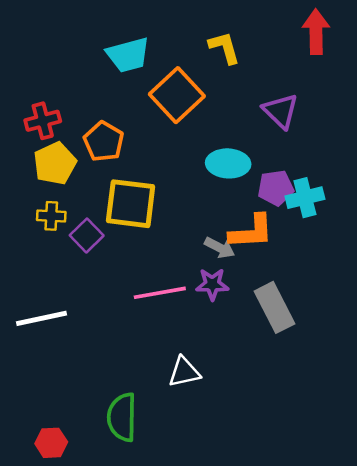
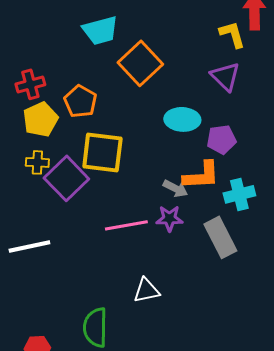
yellow L-shape: (224, 48) -> (232, 34), moved
cyan cross: (305, 198) -> (239, 194), moved
purple square: (87, 235) -> (66, 178), size x1.6

